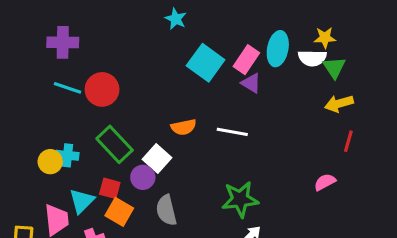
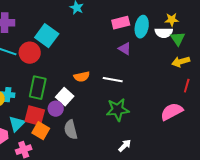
pink rectangle: (246, 60) -> (121, 23), moved, turned 42
cyan square: (206, 63) -> (47, 36), moved
green rectangle: (115, 144) -> (38, 88), turned 55
pink semicircle: (325, 182) -> (172, 112), size x1.6
red square: (110, 188) -> (35, 116), size x1.5
green star: (240, 199) -> (118, 110), moved

